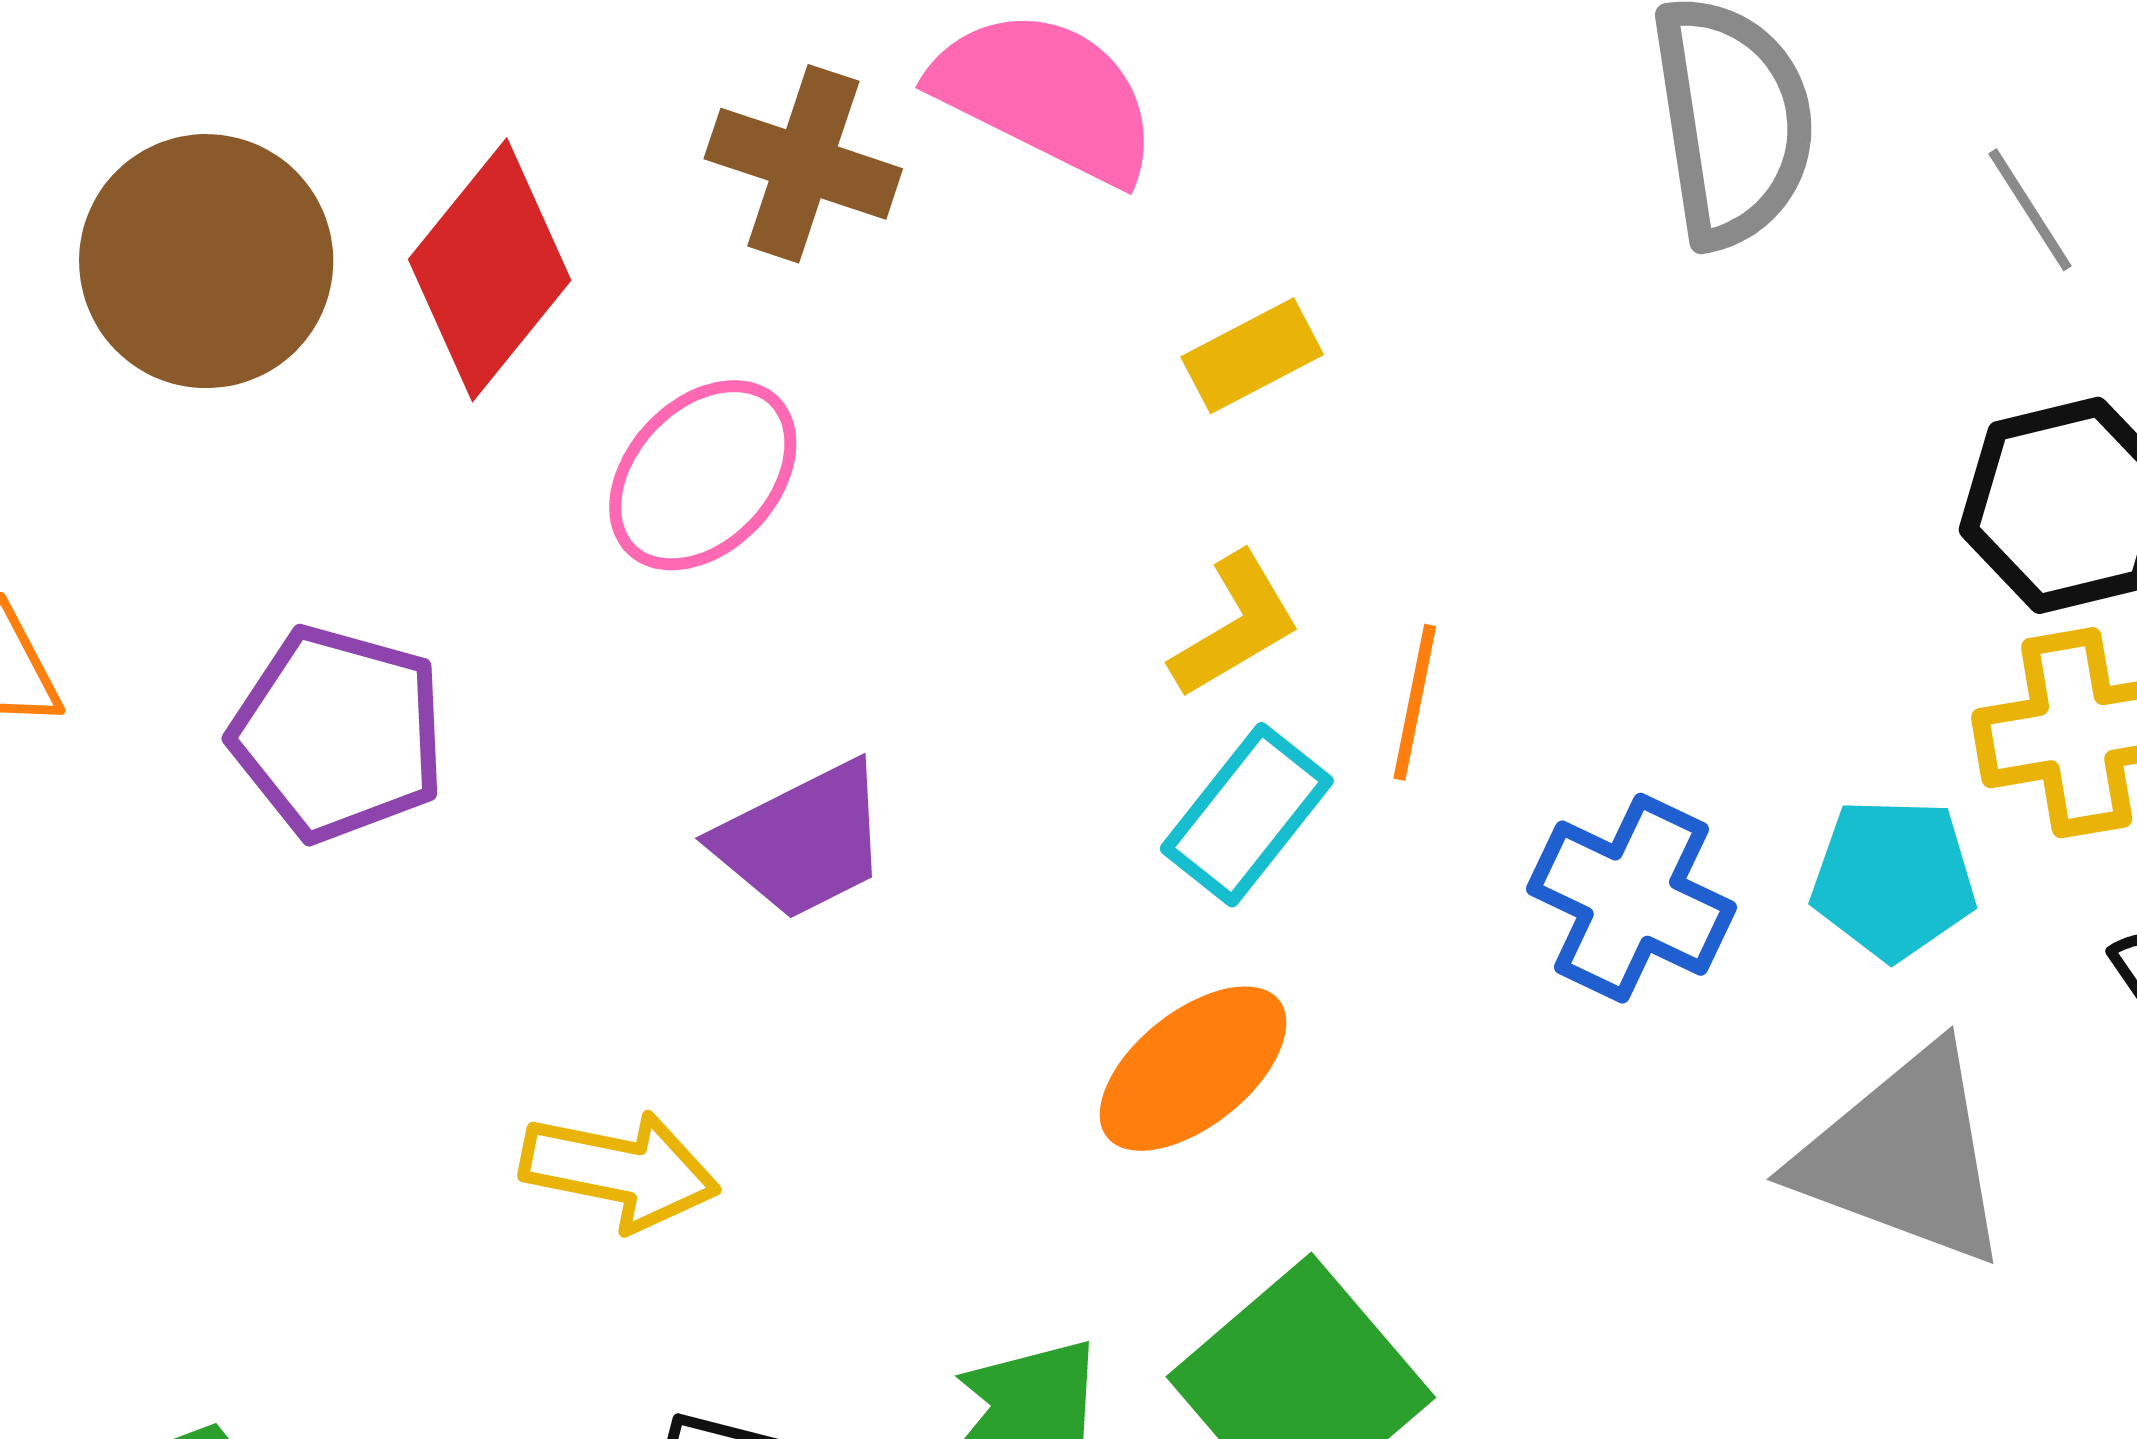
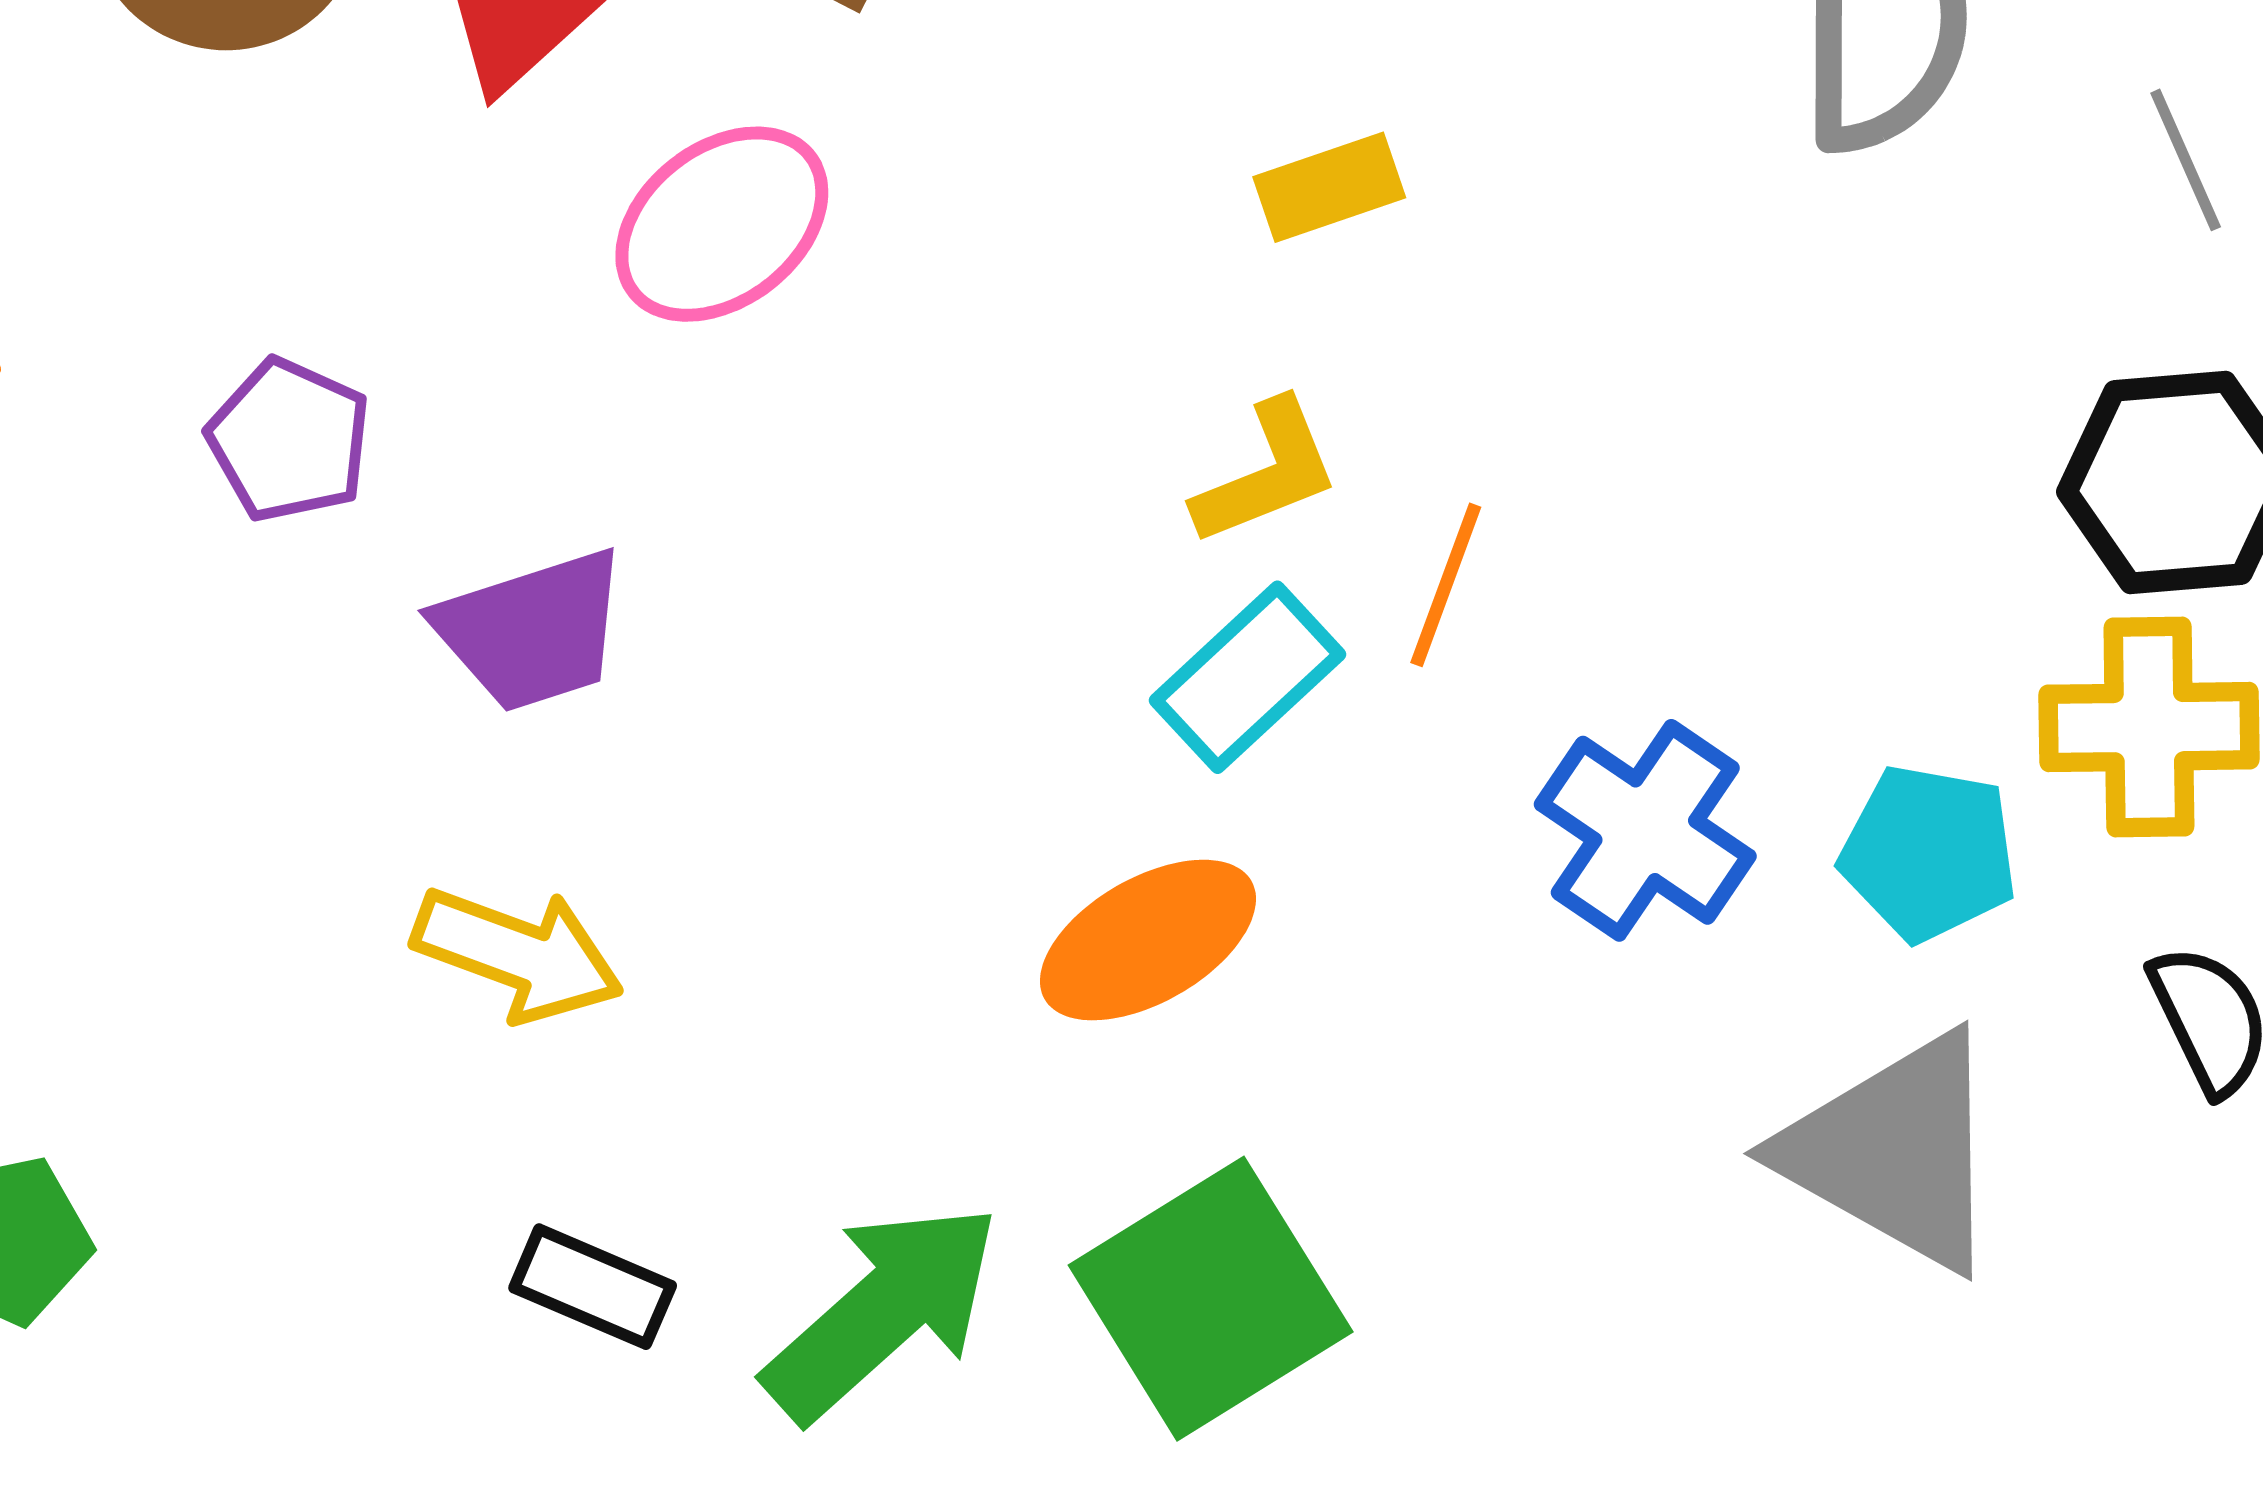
purple pentagon: (338, 734) -> (289, 440), size x0.7
purple trapezoid: (803, 840) -> (532, 630), moved

